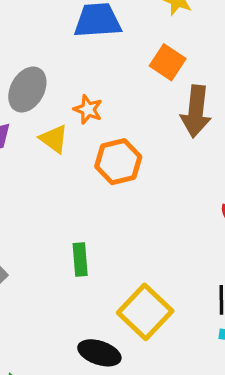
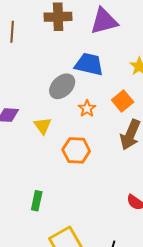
gray ellipse: (27, 89) -> (62, 86), moved
orange star: (88, 109) -> (87, 109), moved

